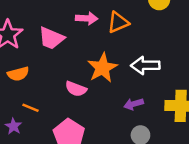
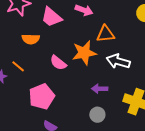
orange triangle: (118, 22) -> (105, 34), moved
orange semicircle: (18, 74) -> (31, 39), moved

